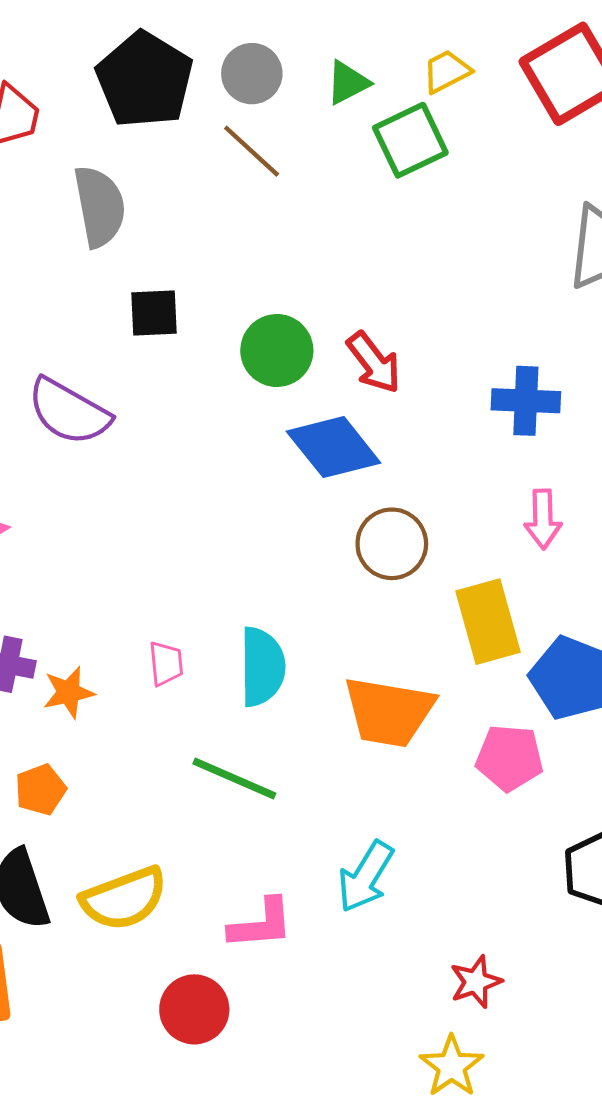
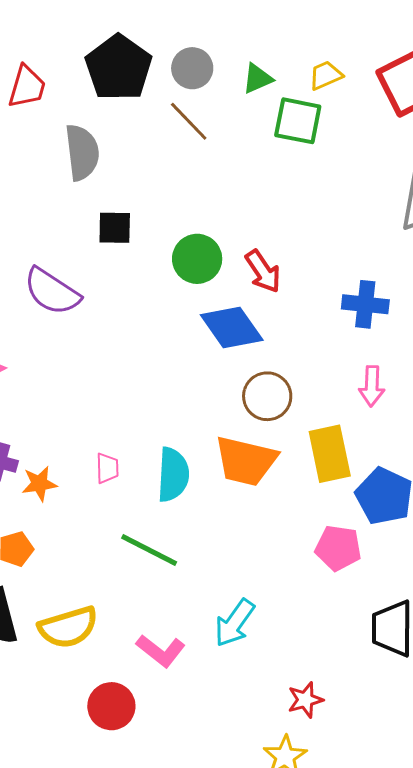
green square: (410, 140) -> (298, 121), turned 33
orange trapezoid: (389, 712) -> (246, 461), moved
pink L-shape: (261, 924) -> (161, 651), turned 39

